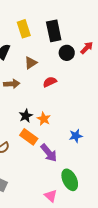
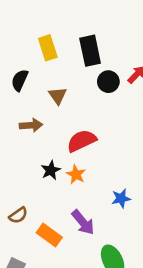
brown triangle: (31, 63) -> (58, 96), turned -32
red semicircle: (50, 82) -> (82, 141), moved, size x1.5
orange rectangle: (29, 137) -> (49, 235), moved

